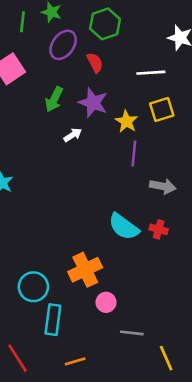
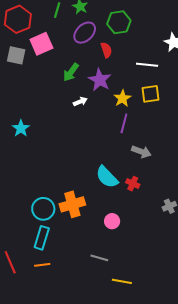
cyan circle: (33, 287) -> (43, 209), moved
pink circle: (106, 302) -> (112, 221), moved
yellow line: (166, 358) -> (122, 281), turned -66
orange line: (75, 361) -> (42, 265), moved

